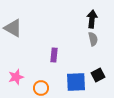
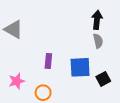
purple rectangle: (54, 55) -> (48, 61), moved
blue square: (76, 82) -> (80, 67), moved

